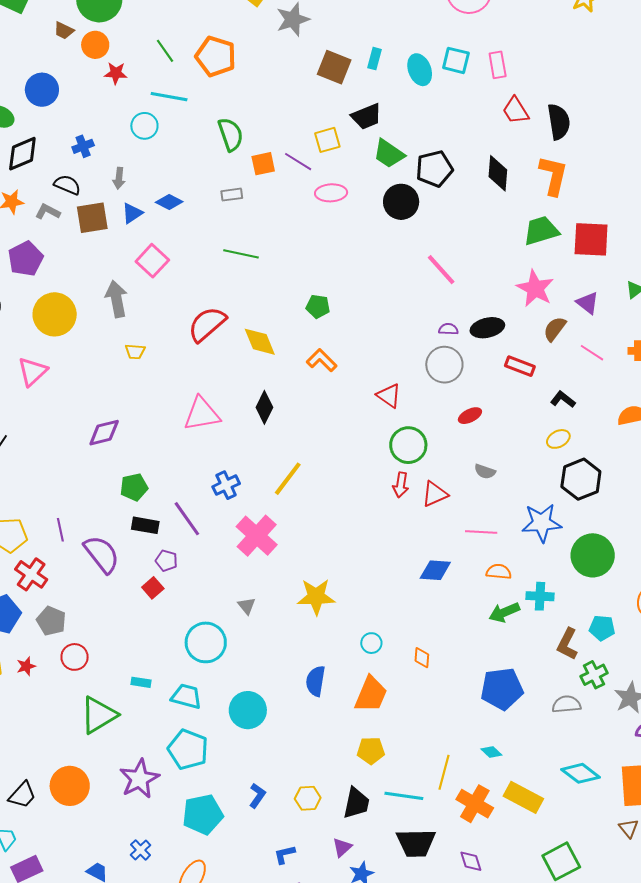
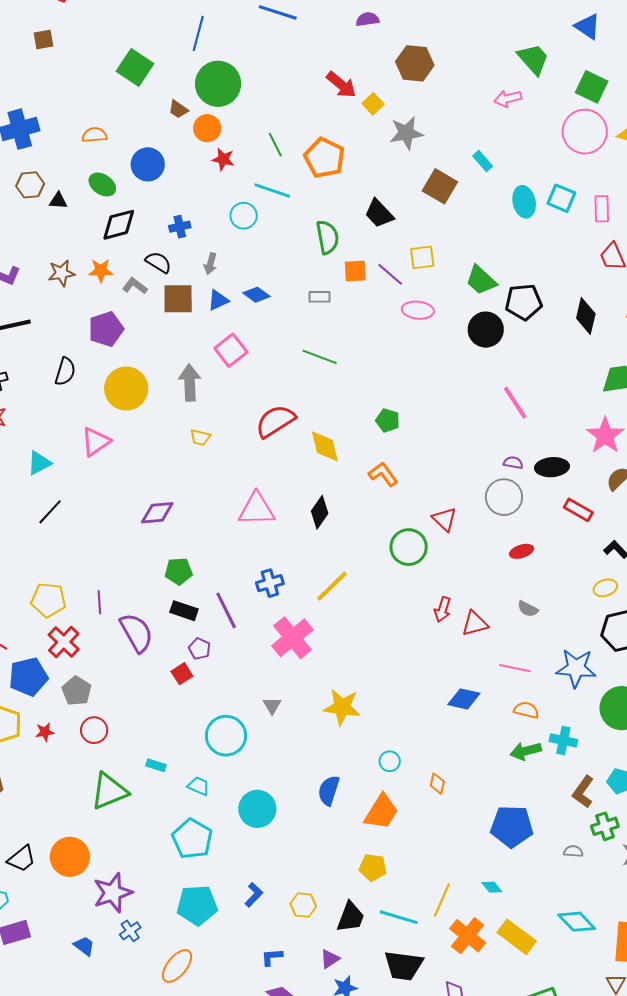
cyan rectangle: (374, 59) -> (483, 161), moved, turned -65
black trapezoid: (367, 116) -> (379, 213), moved, turned 60
green circle: (408, 445) -> (409, 547), moved
cyan trapezoid: (186, 696) -> (199, 786), size x0.7
gray semicircle: (566, 704) -> (573, 851), size x0.7
purple star: (139, 779) -> (113, 893), moved

